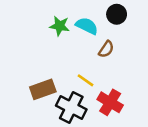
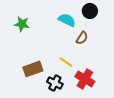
green star: (60, 26) -> (22, 24), moved
black cross: (71, 108) -> (55, 83), size x0.7

